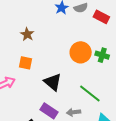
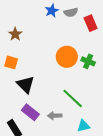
red rectangle: (101, 17) -> (91, 23), turned 35
black triangle: (53, 82) -> (26, 85), moved

